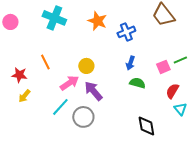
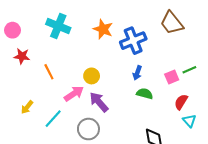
blue cross: (126, 32) -> (133, 41), size x1.4
red star: (19, 75) -> (22, 56), moved
cyan line: (60, 107) -> (53, 119), moved

